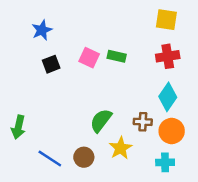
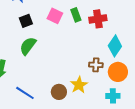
green rectangle: (117, 56) -> (76, 15), turned 56
red cross: (168, 56) -> (98, 19), moved
green semicircle: (101, 121) -> (28, 46), moved
brown circle: (84, 157) -> (59, 92), moved

